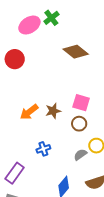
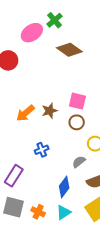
green cross: (51, 18) -> (54, 20), moved
pink ellipse: (29, 25) -> (32, 33), moved
gray semicircle: (80, 155) -> (79, 162), moved

